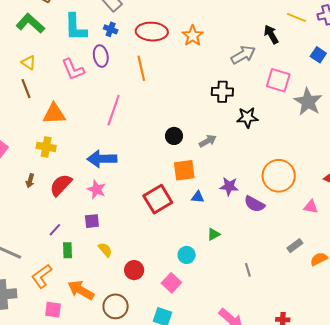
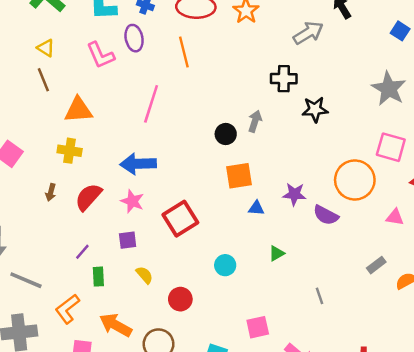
pink square: (278, 80) -> (391, 147), moved
gray arrow: (208, 141) -> (255, 121), moved, turned -42
red square: (158, 199) -> (180, 219), moved
cyan circle: (187, 255) -> (225, 265), moved
pink square: (171, 283) -> (258, 327), moved, turned 36

